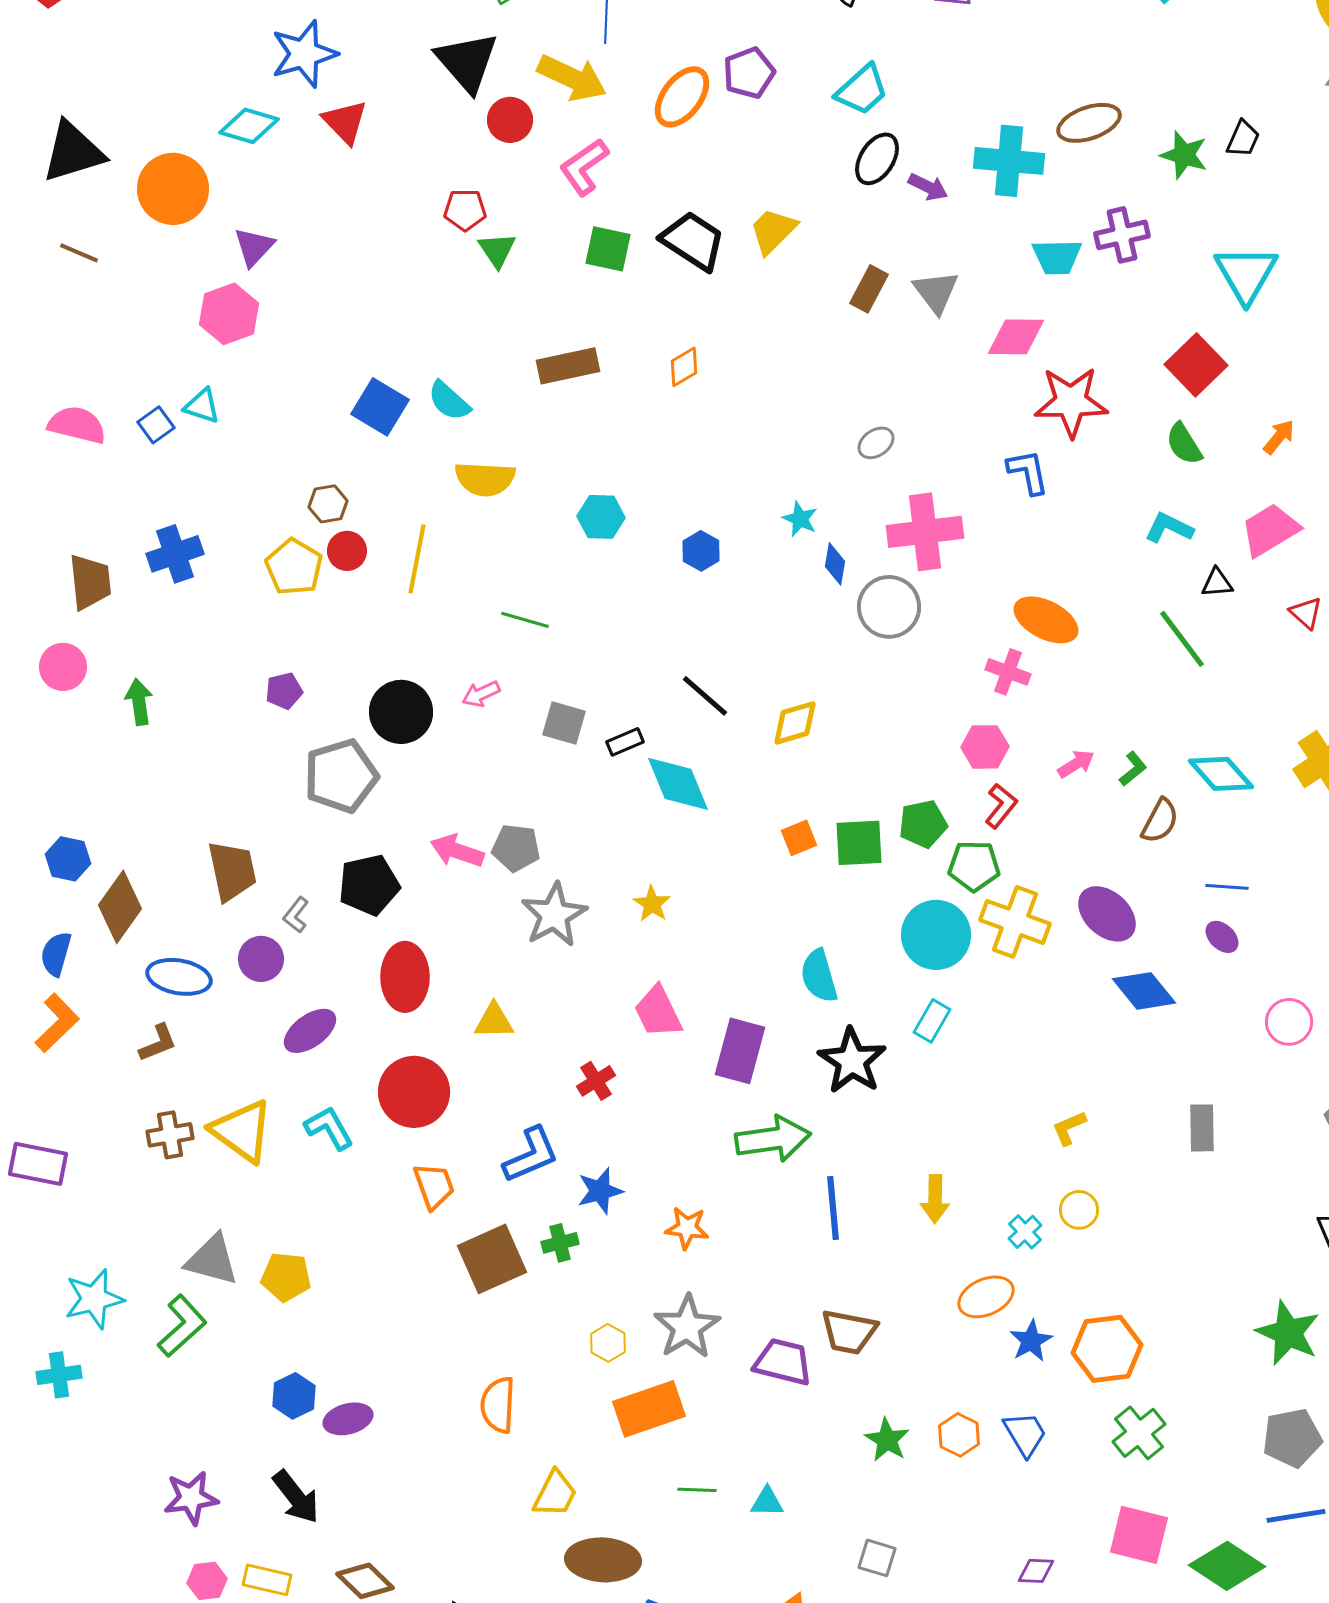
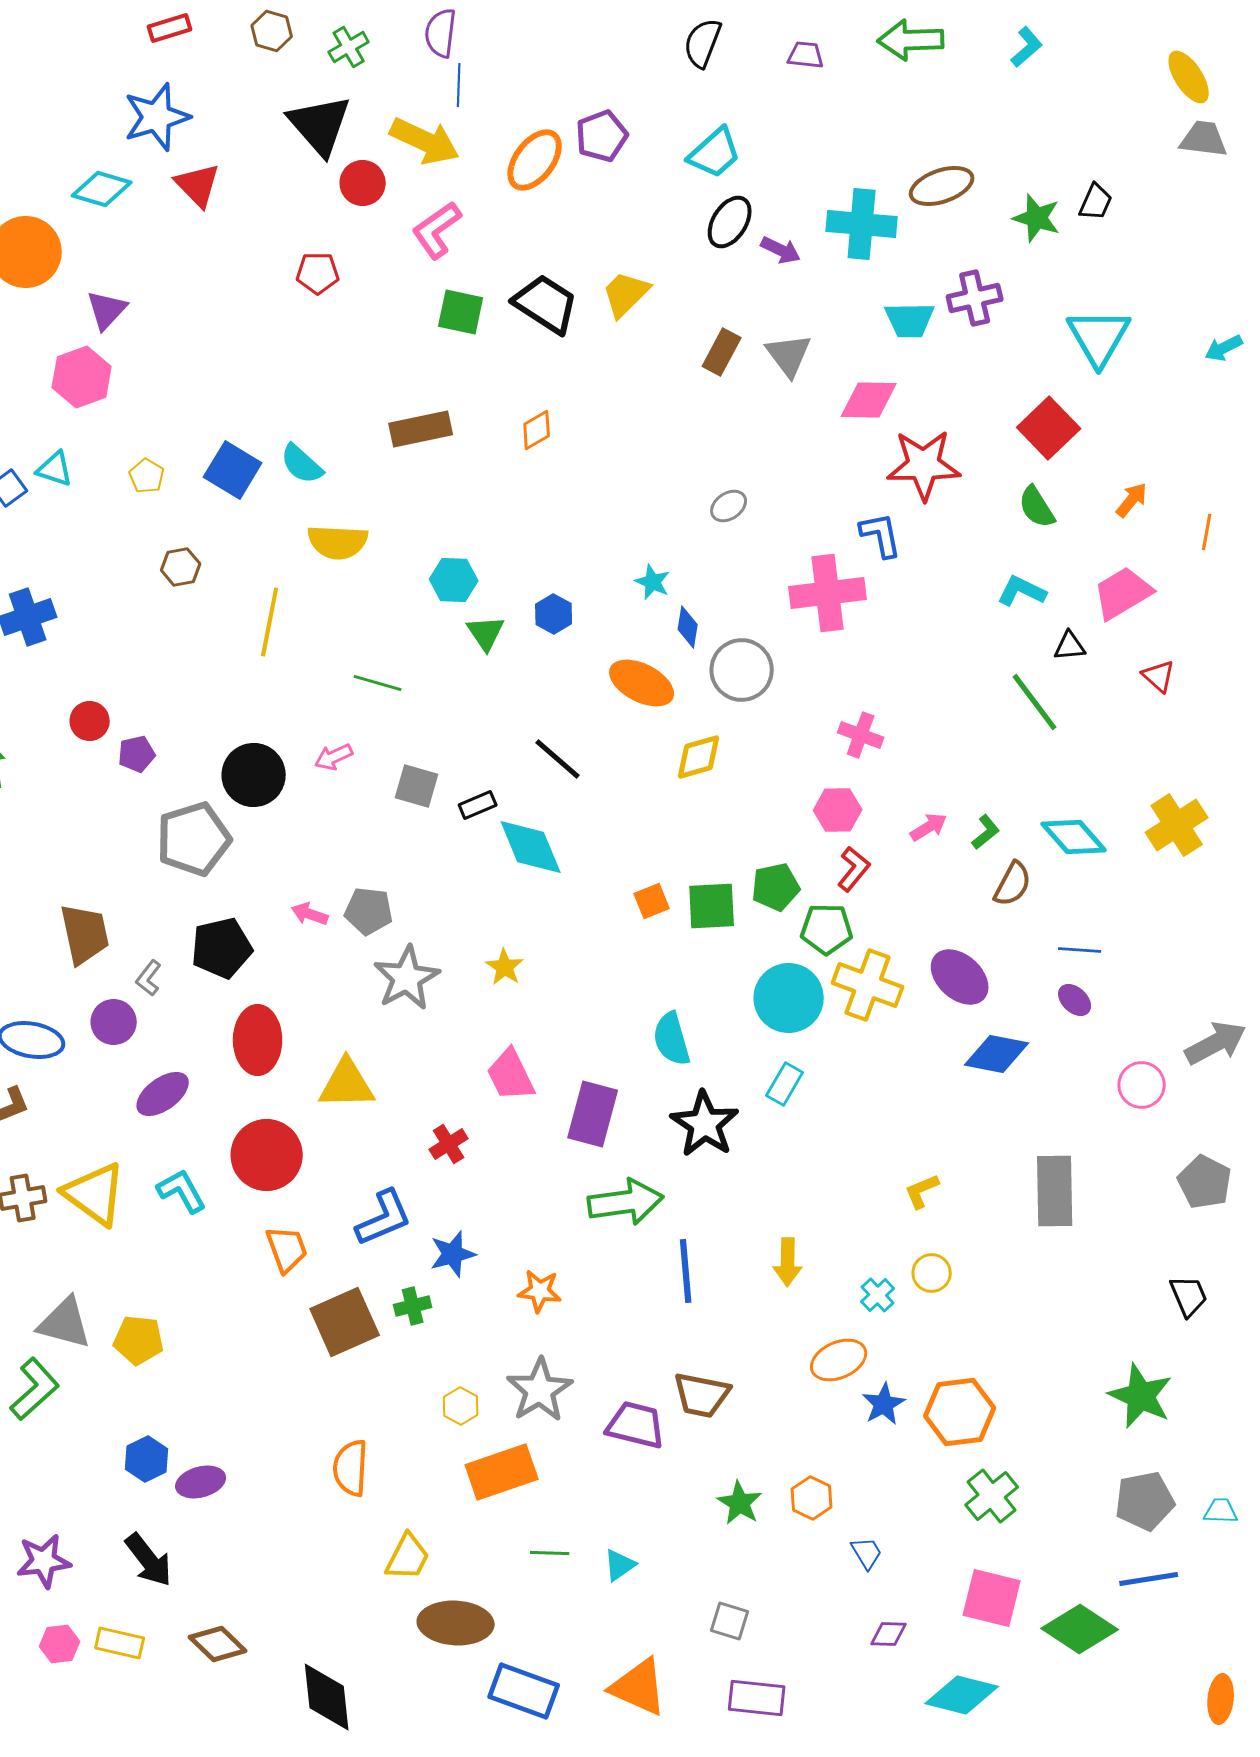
green triangle: (497, 250) -> (486, 633), moved
pink cross: (925, 532) -> (828, 593), moved
red circle: (347, 551) -> (90, 721), moved
yellow pentagon: (294, 567) -> (147, 476), moved, size x0.6
orange ellipse: (1046, 620) -> (642, 683), moved
yellow diamond: (795, 723) -> (699, 757), moved
pink arrow: (457, 851) -> (310, 914), size x0.7
blue diamond: (1144, 991) -> (997, 1054), turned -40
yellow triangle: (494, 1021) -> (347, 1084), size x1.4
gray rectangle: (1202, 1128) -> (1055, 1191), size x1.5
blue trapezoid: (1025, 1434) -> (867, 1553), moved, size x0.7
cyan triangle: (767, 1502) -> (620, 1565), turned -36

